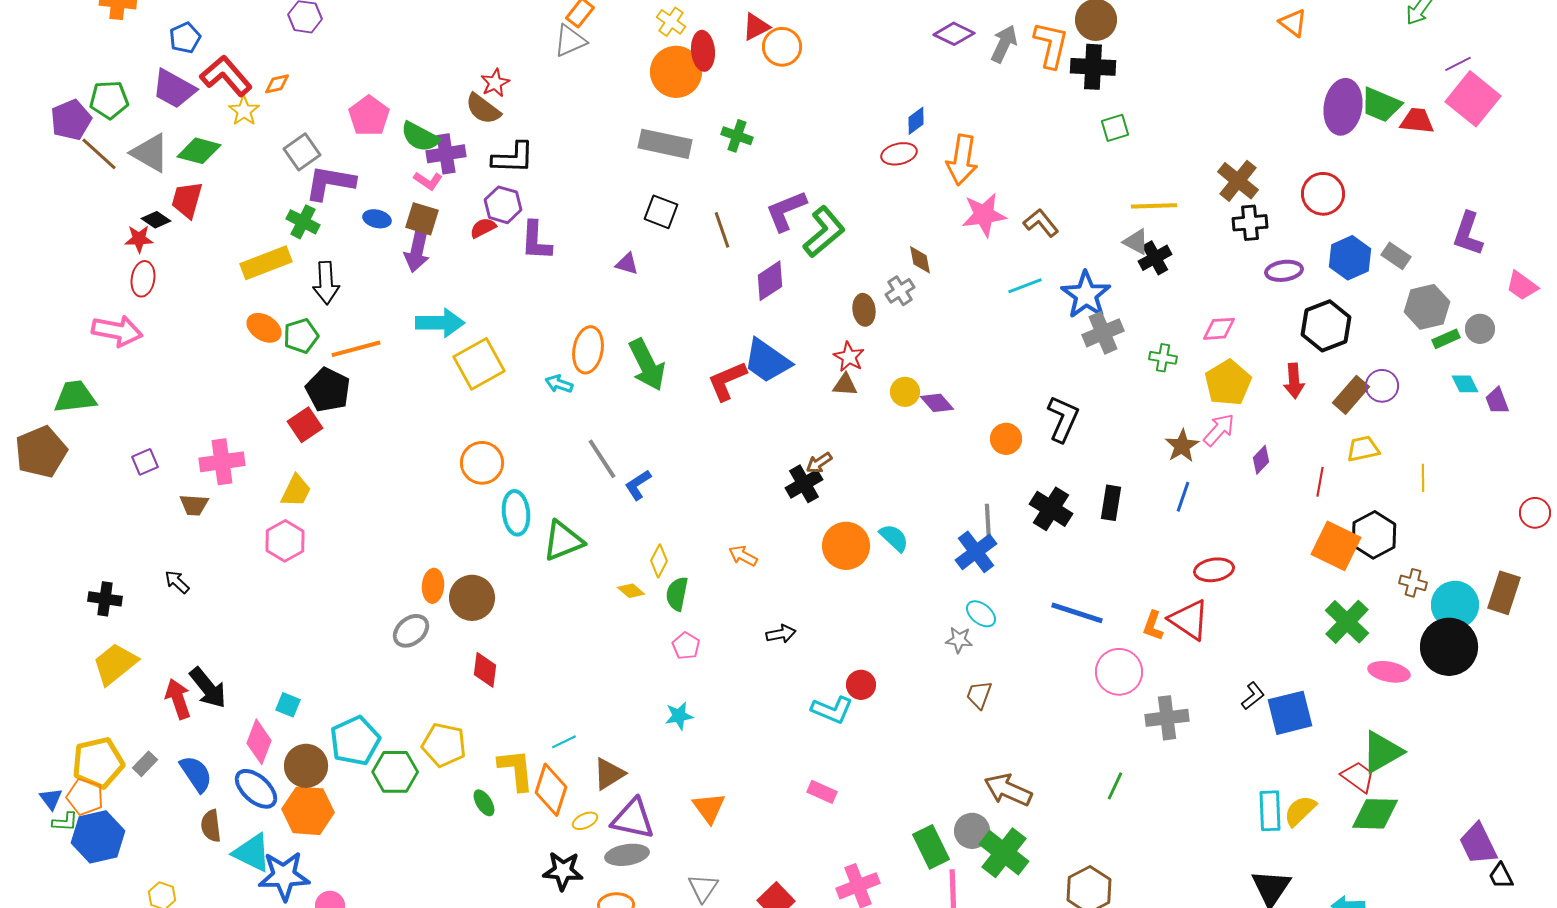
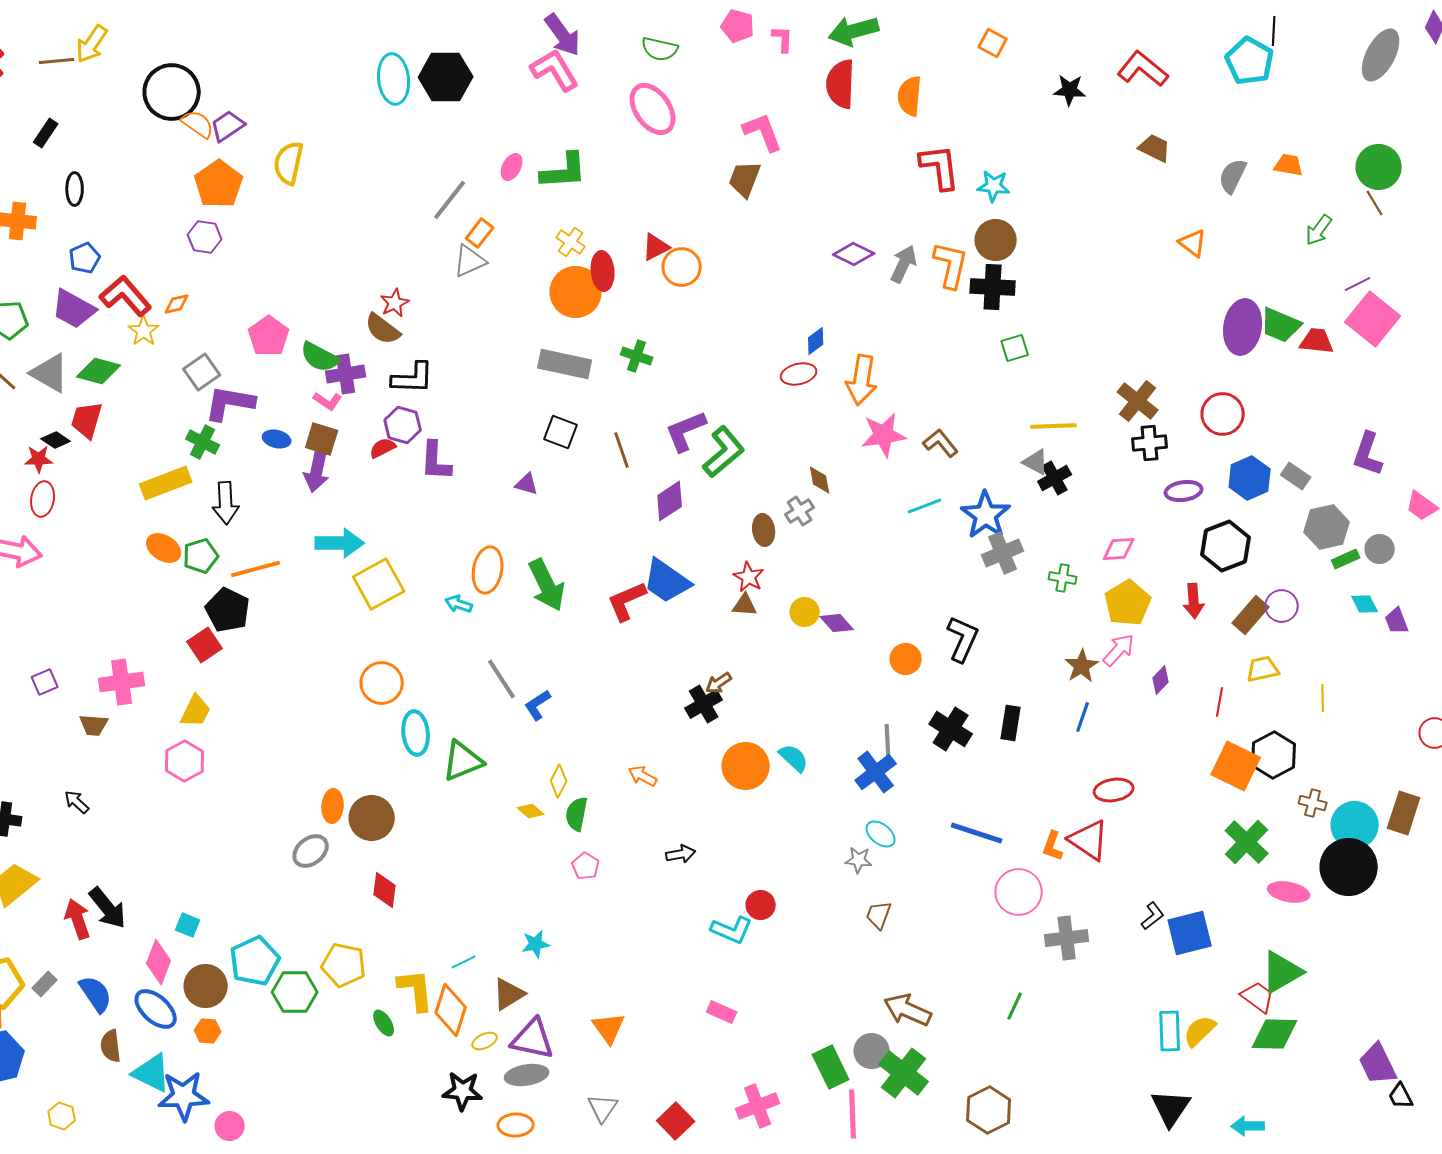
cyan star: (679, 716) -> (536, 944), moved
orange hexagon: (308, 811) -> (208, 1031), size x0.5

